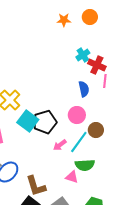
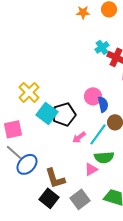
blue semicircle: (84, 89) -> (103, 104), moved
pink circle: (77, 115) -> (93, 96), moved
pink triangle: (72, 177) -> (91, 169), turned -48

